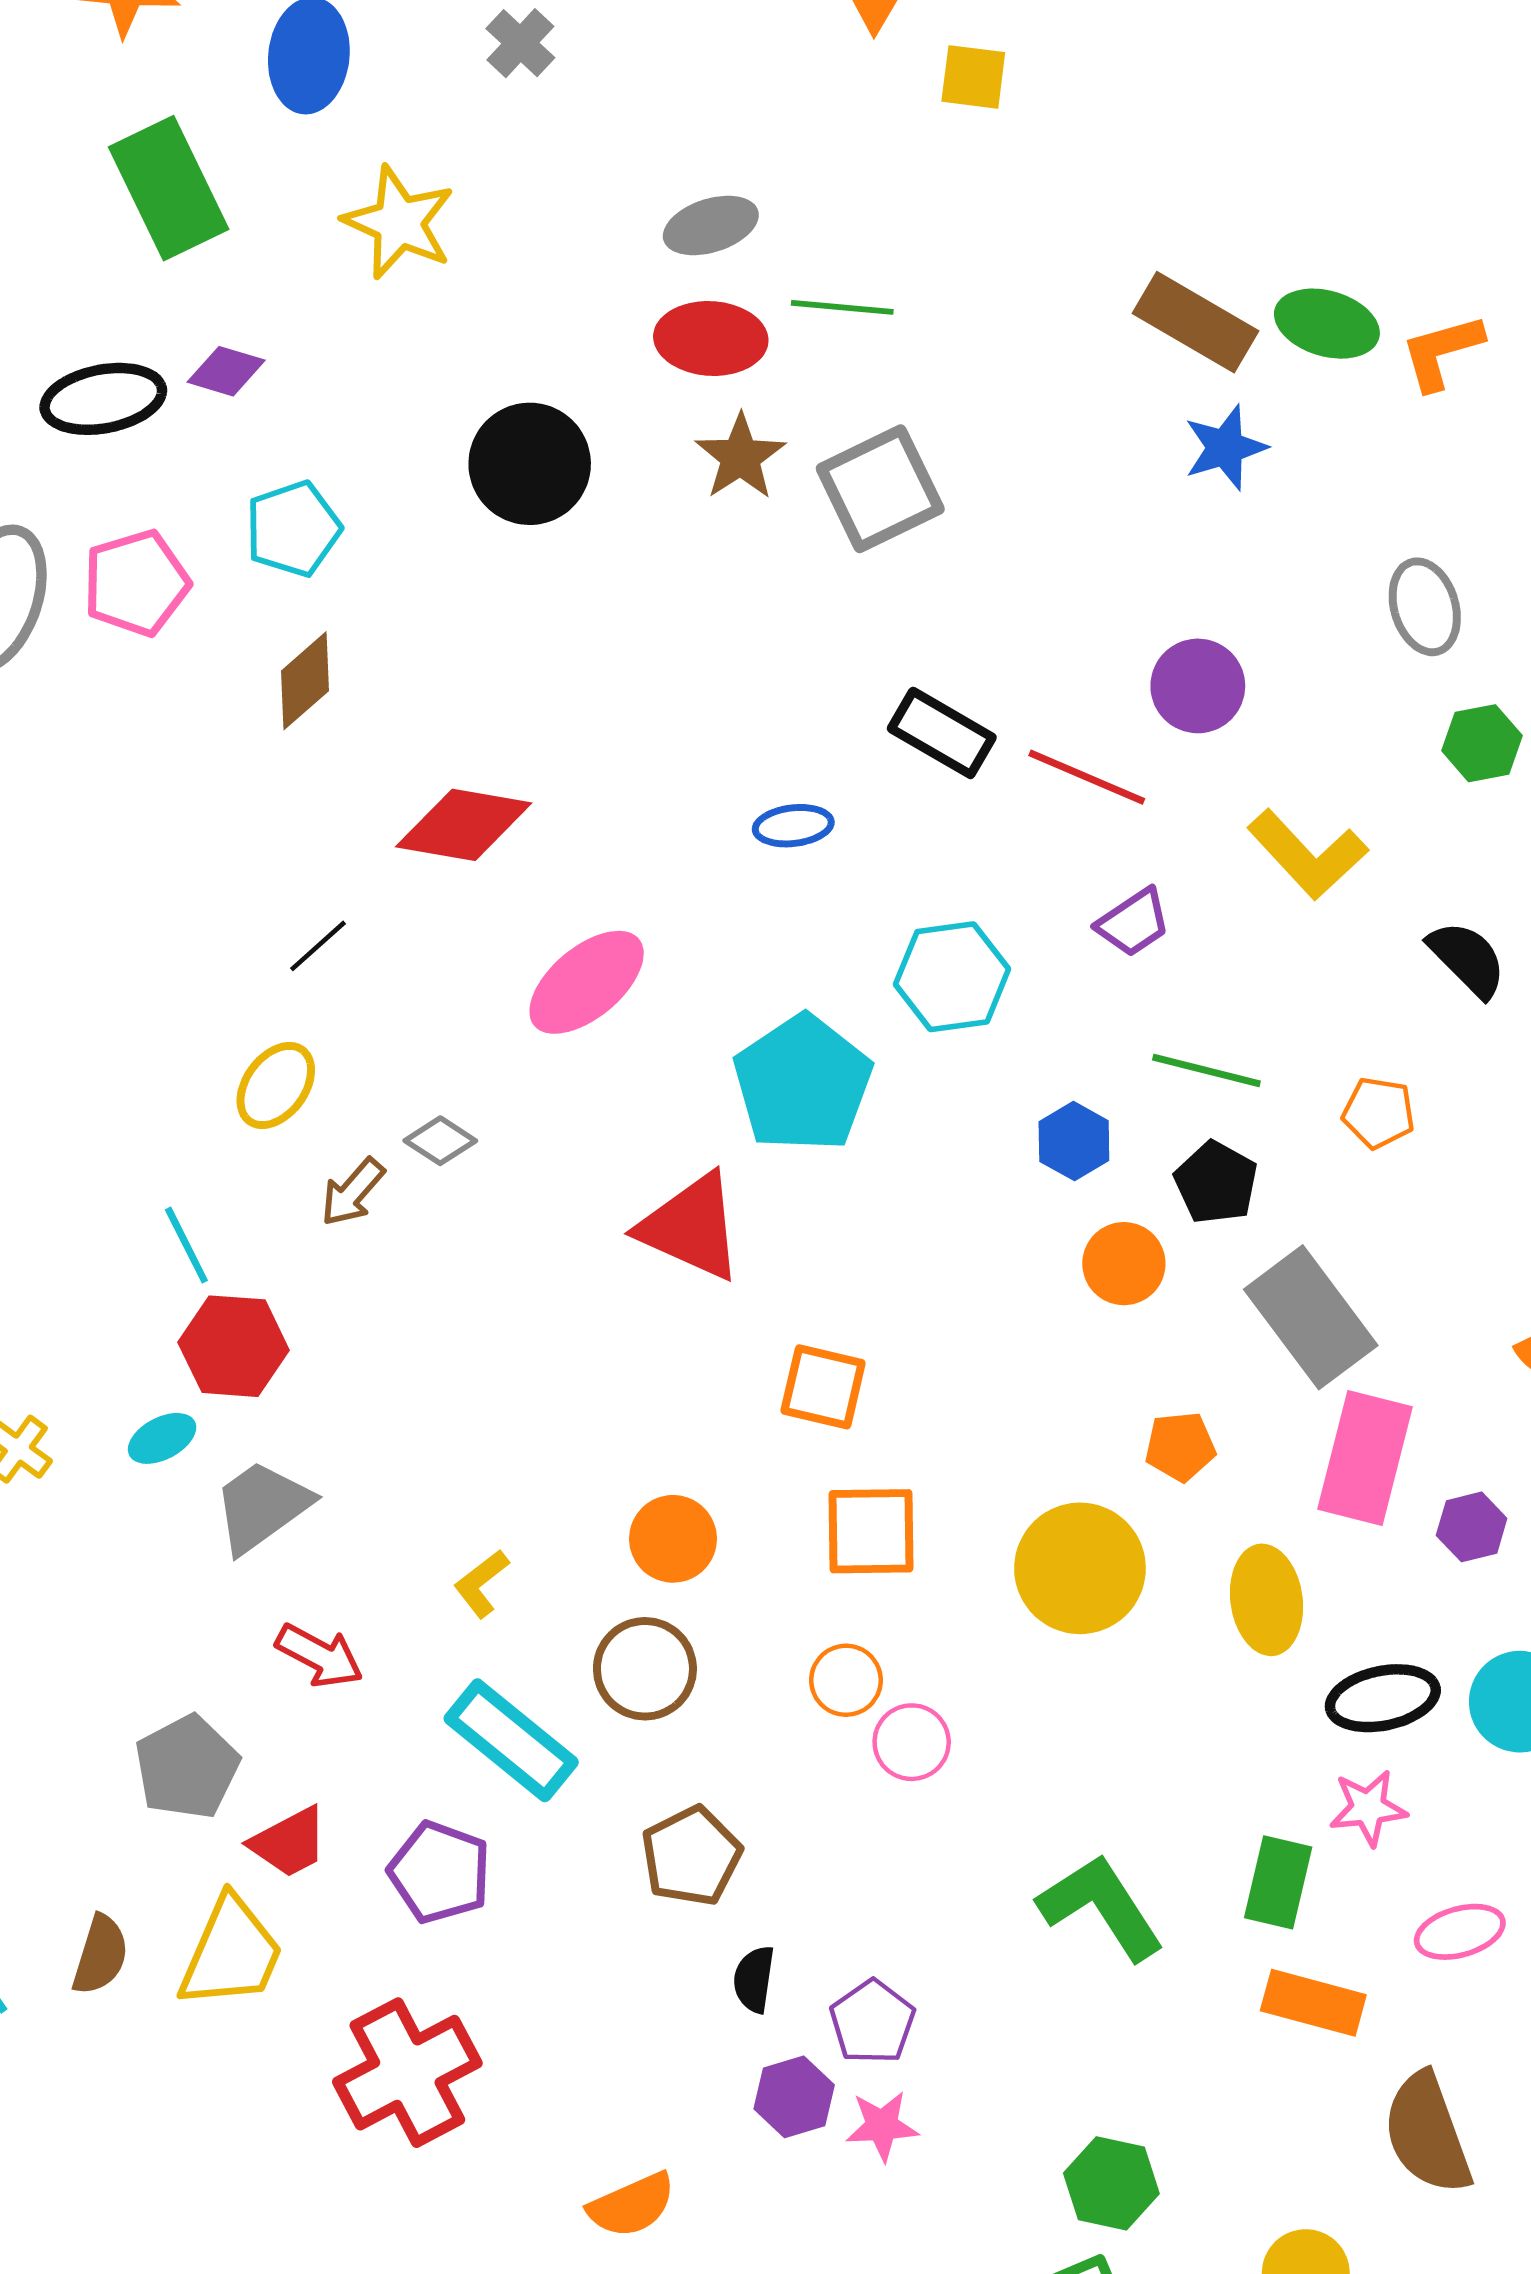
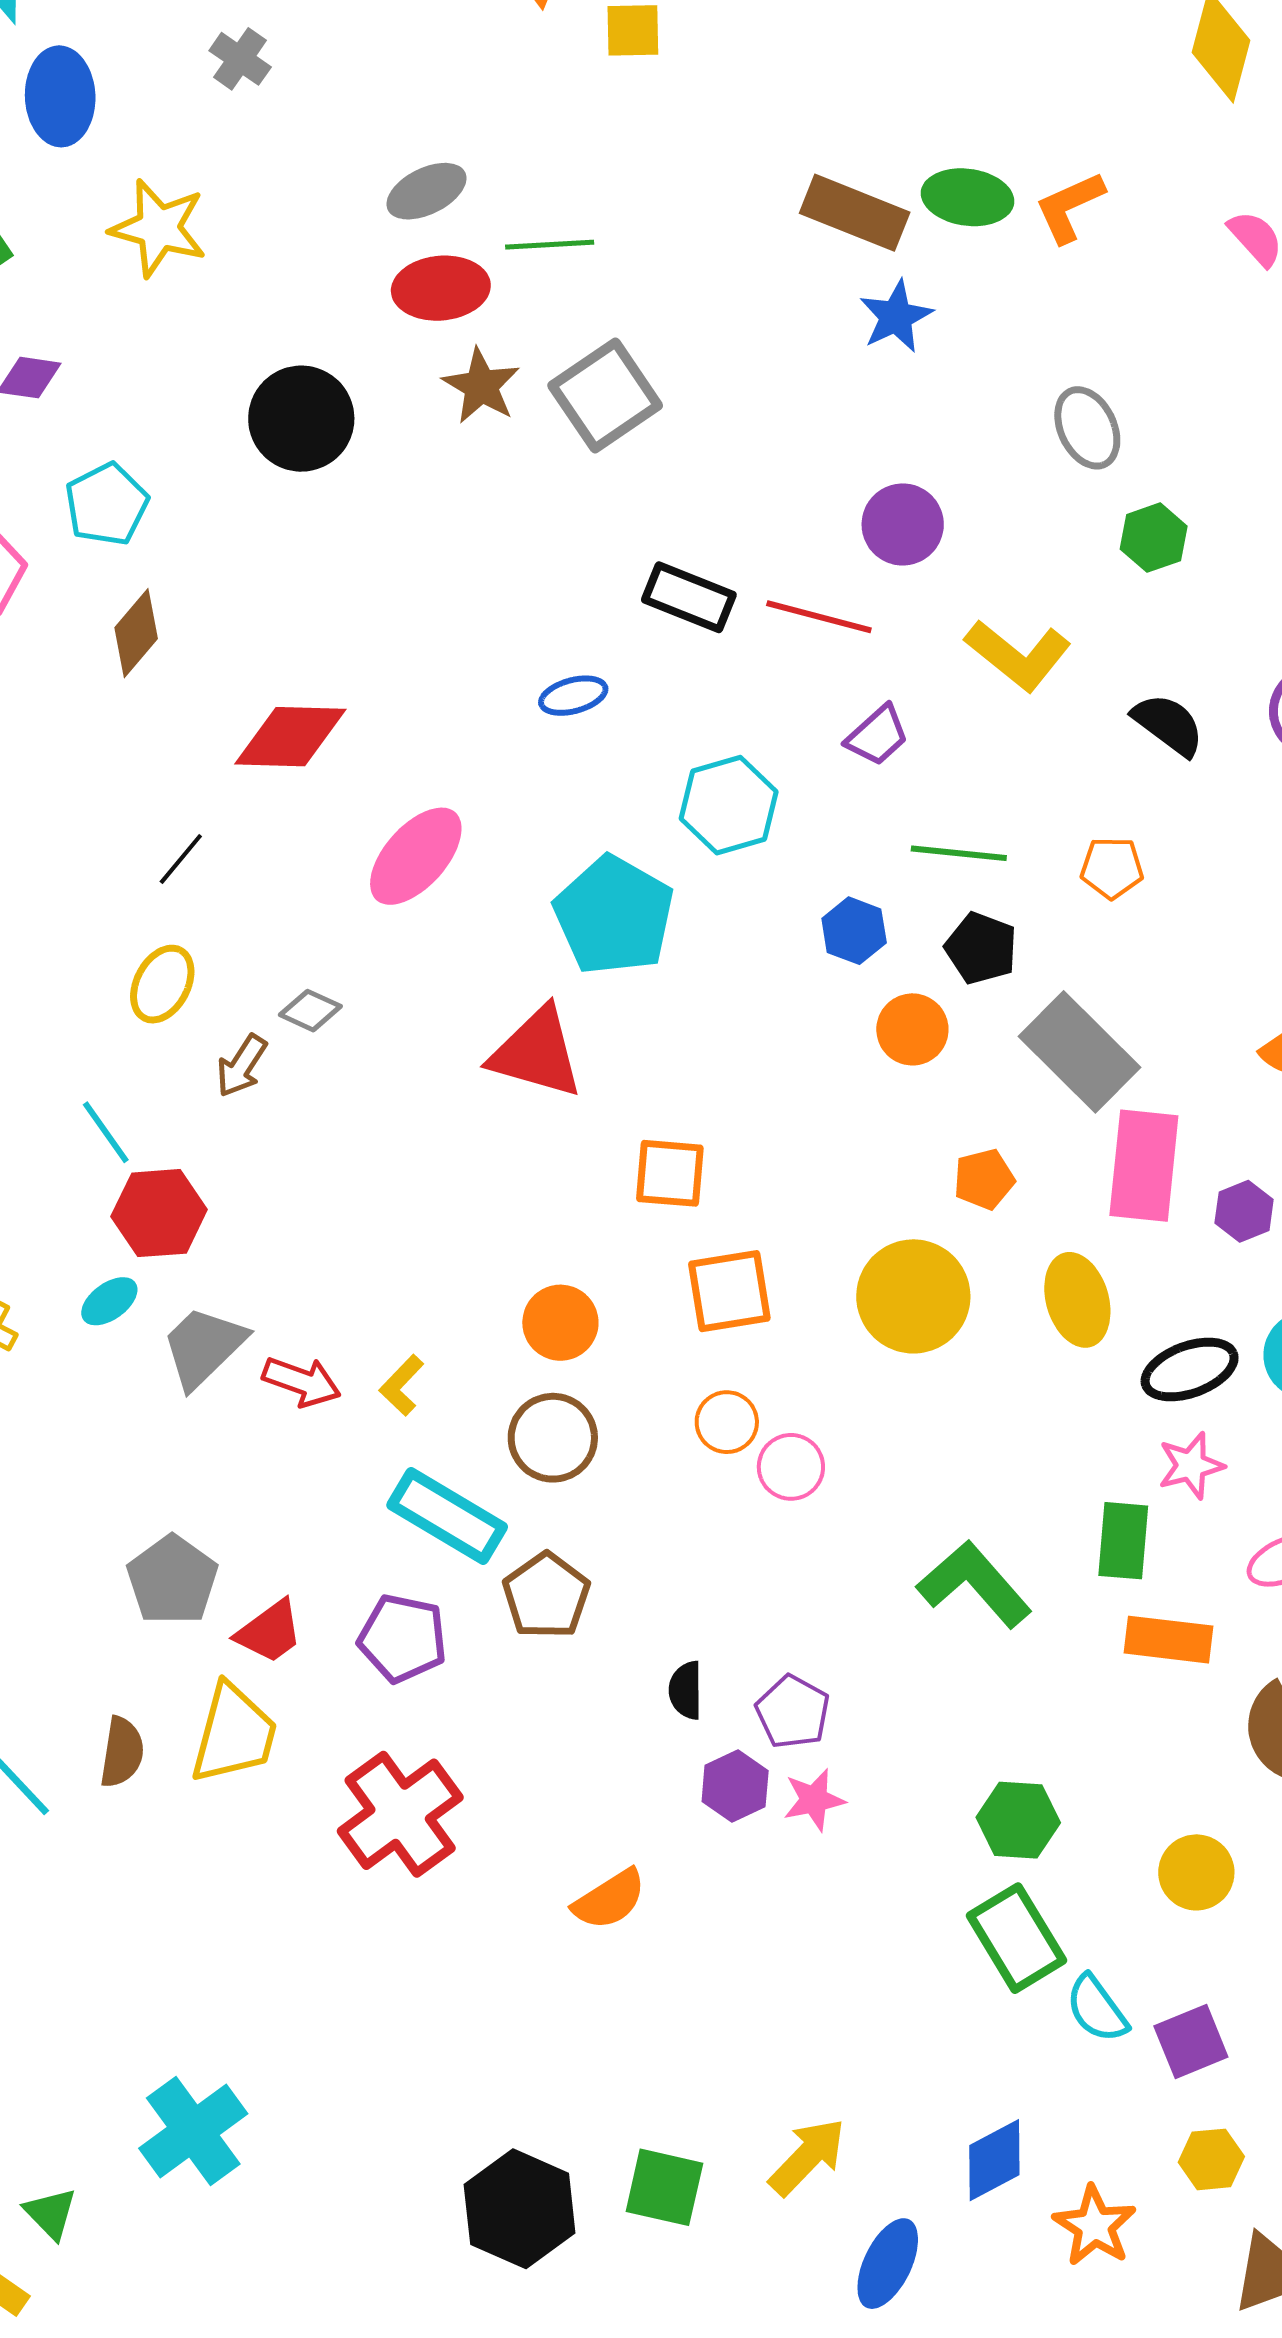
red arrow: (319, 1656) -> (302, 1382), moved
brown pentagon: (691, 1856) -> (546, 1596), moved

